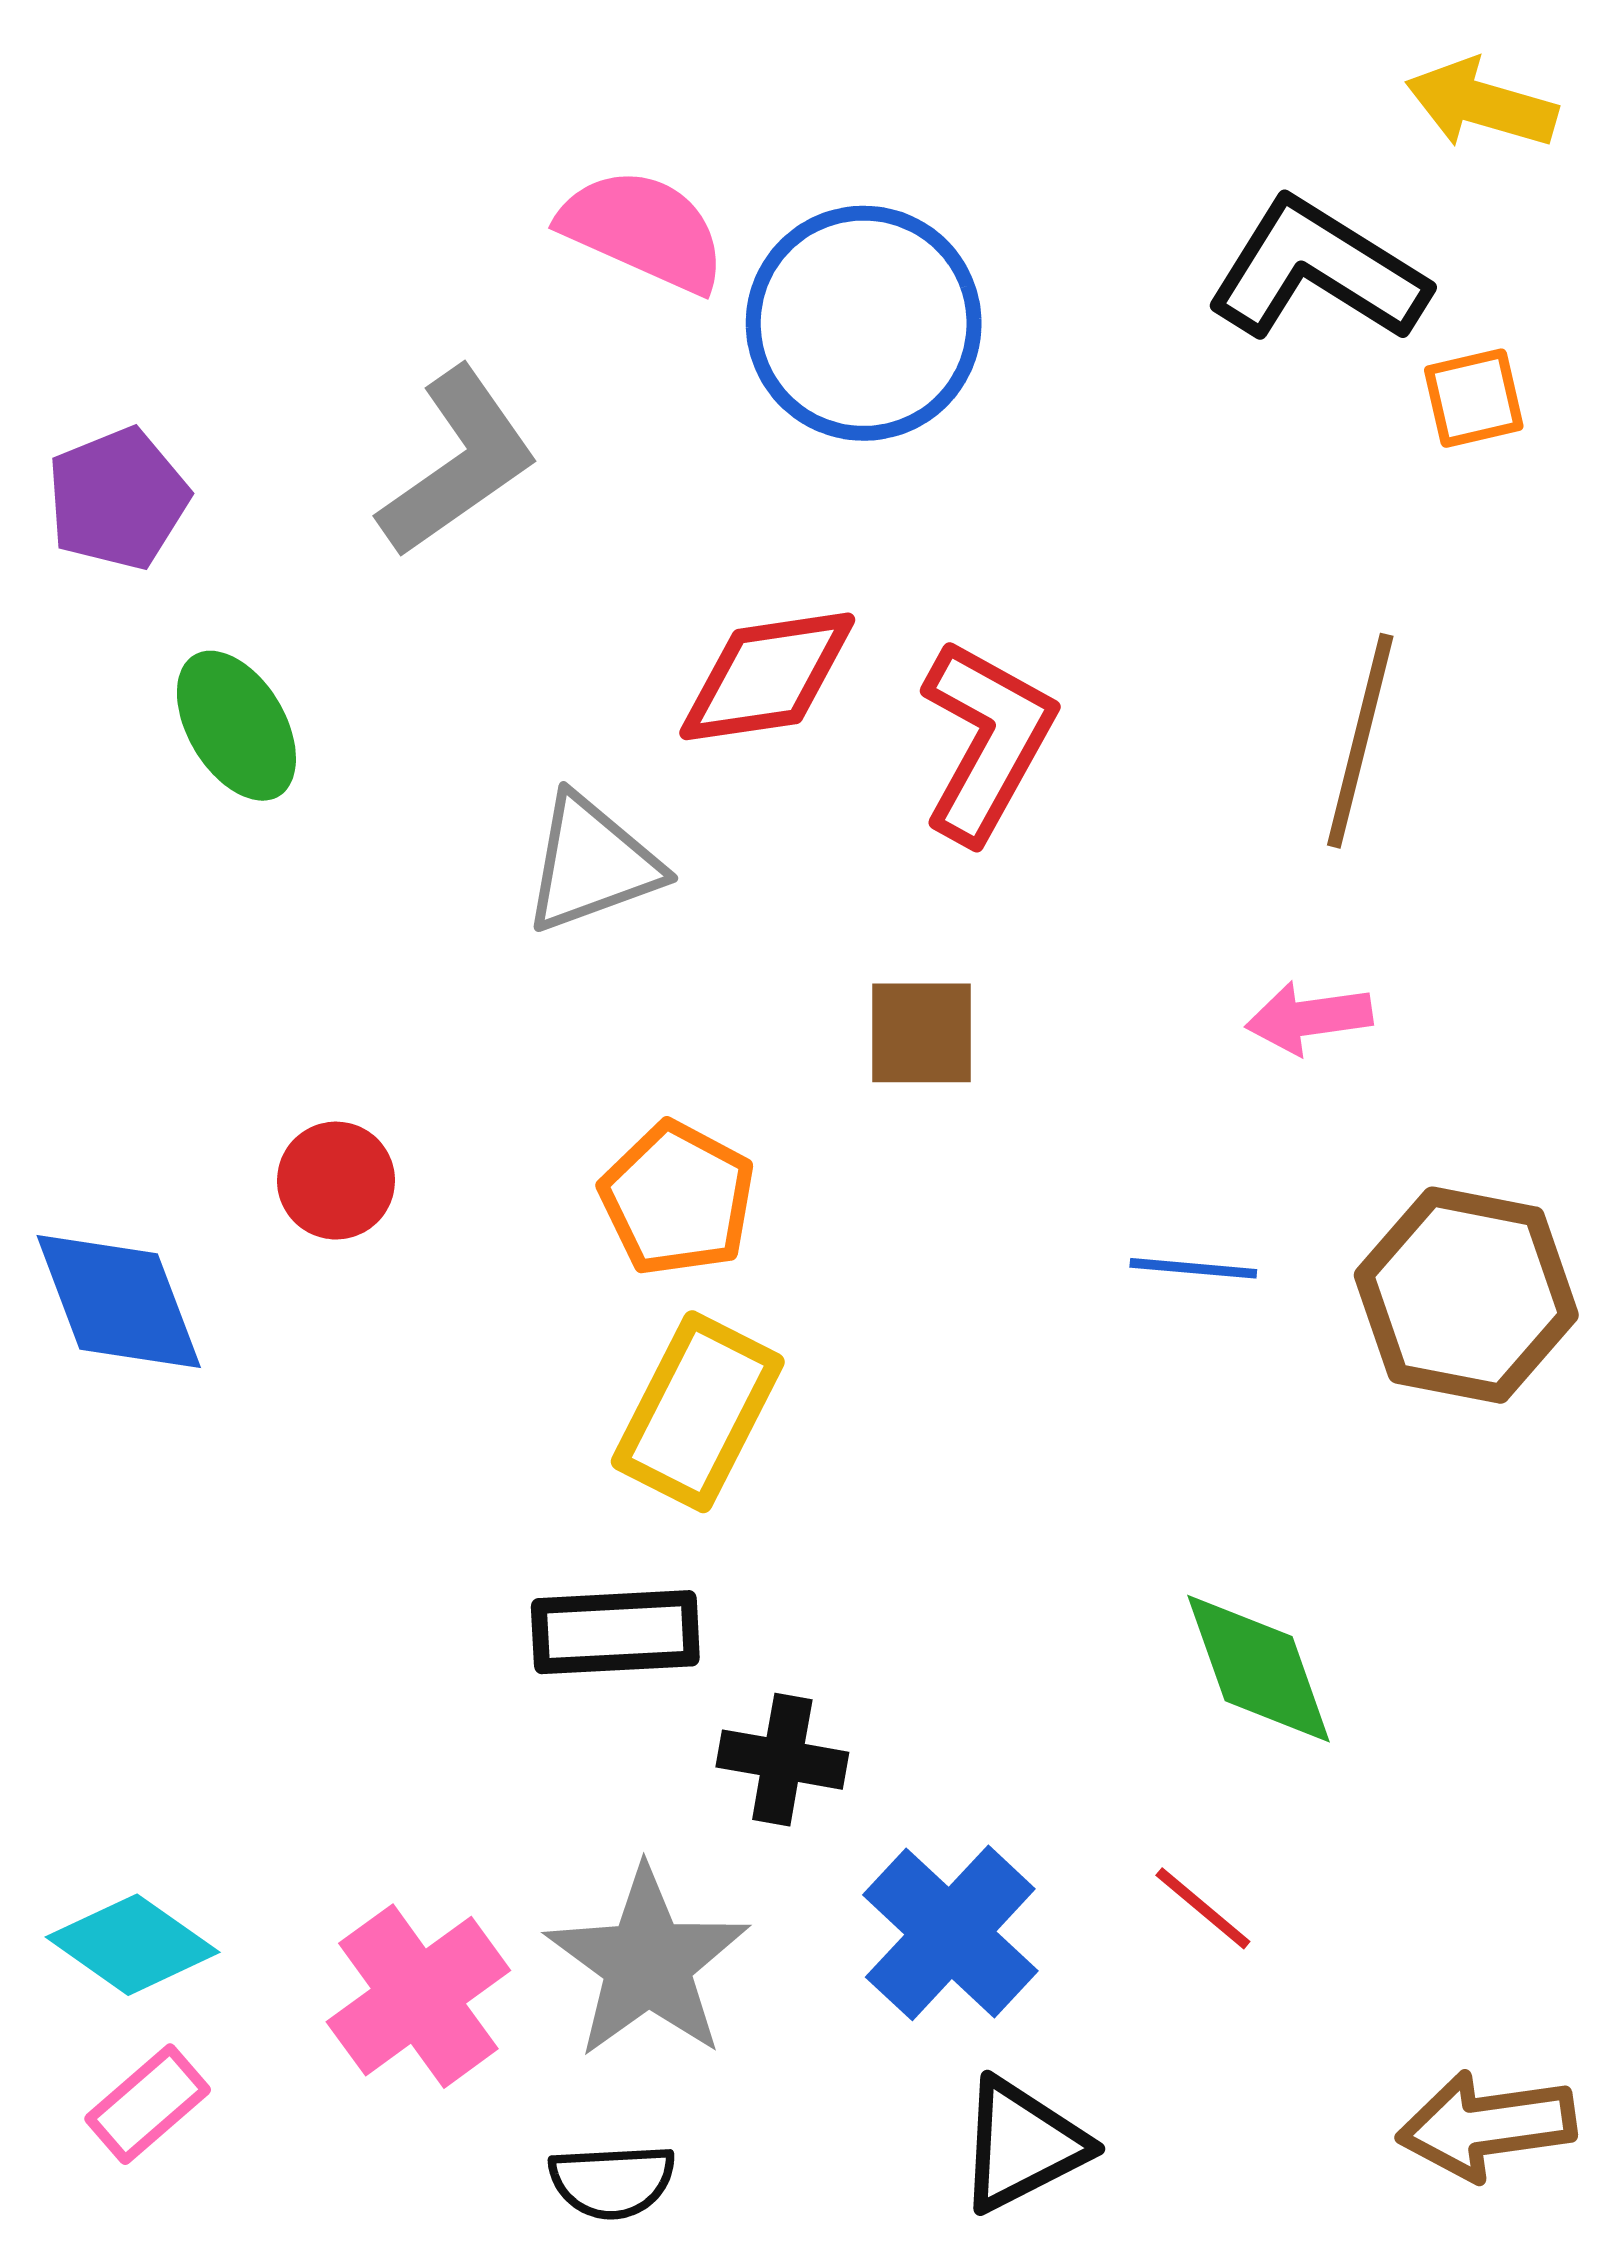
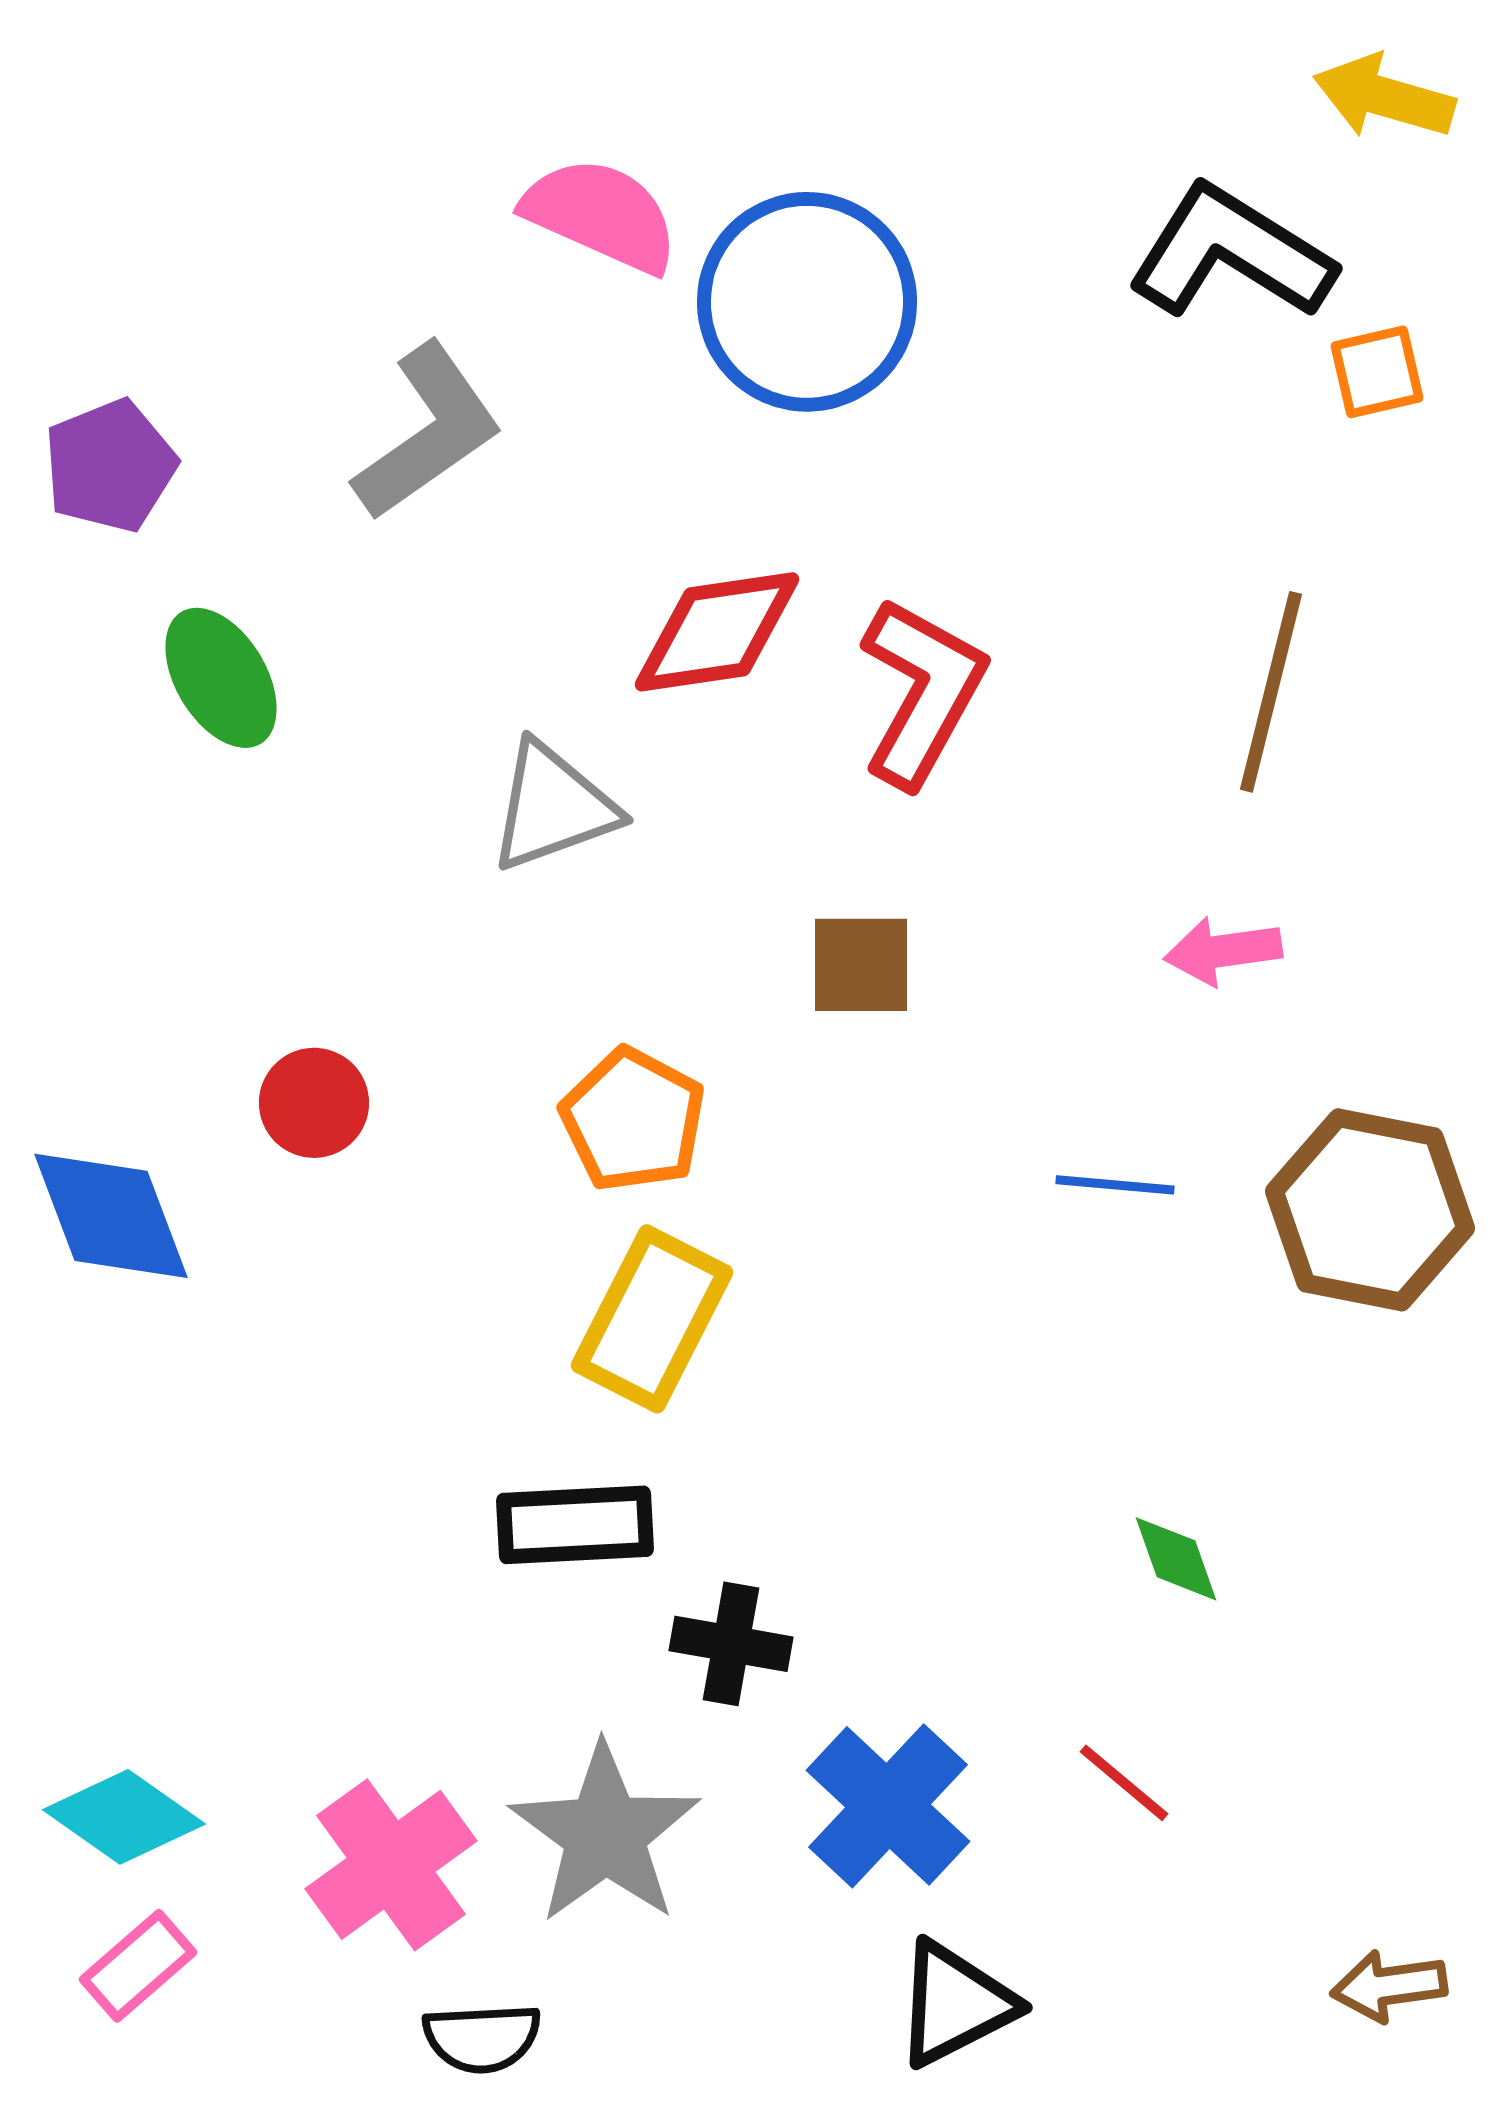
green diamond: (1259, 1669) -> (1176, 1559), size x0.6
brown arrow: (1487, 2126) -> (1389, 1986), size x0.7
black semicircle: (612, 2181) -> (482, 2038), moved

